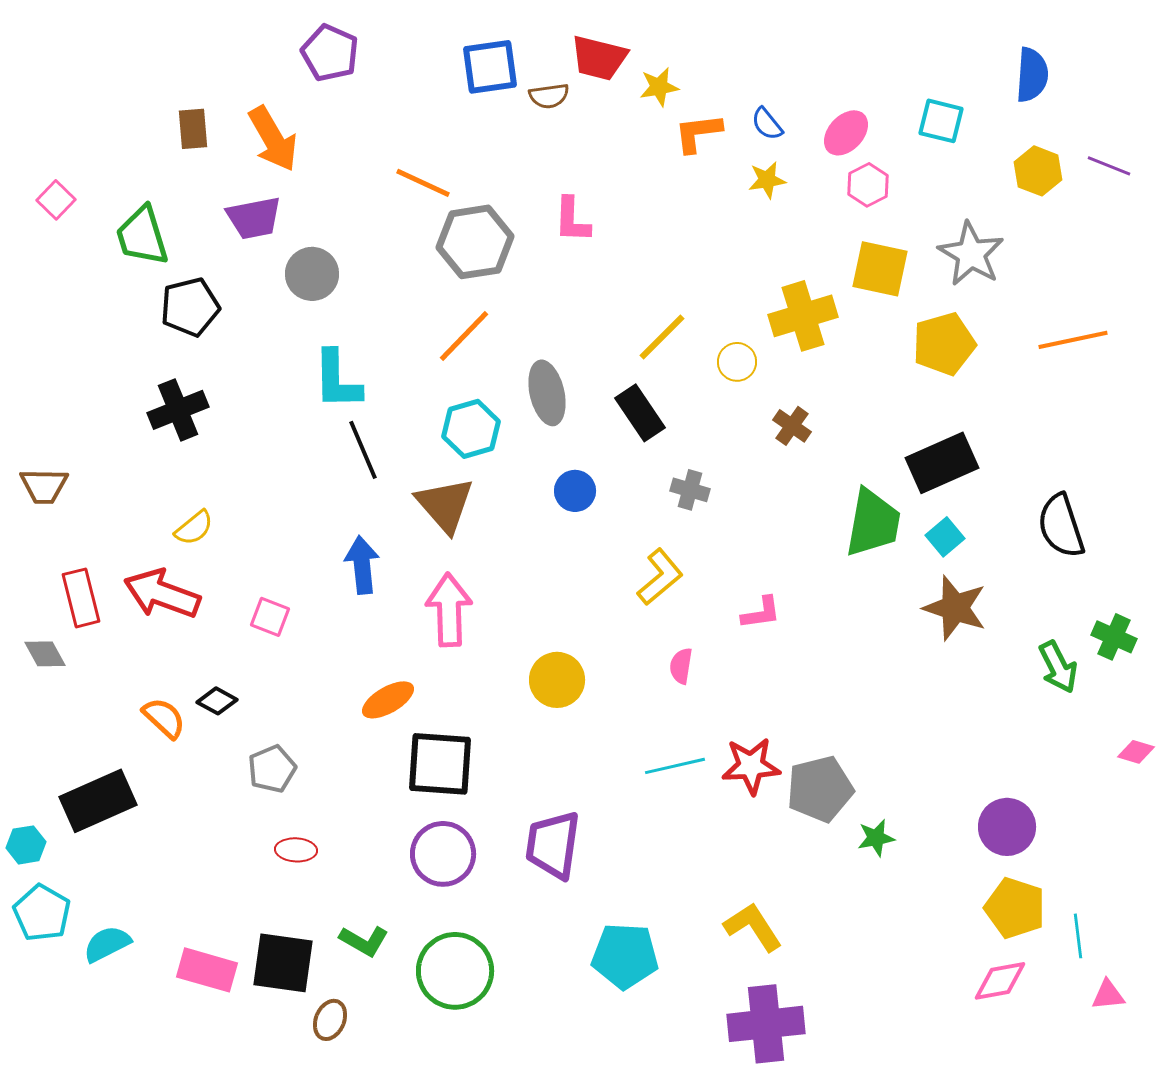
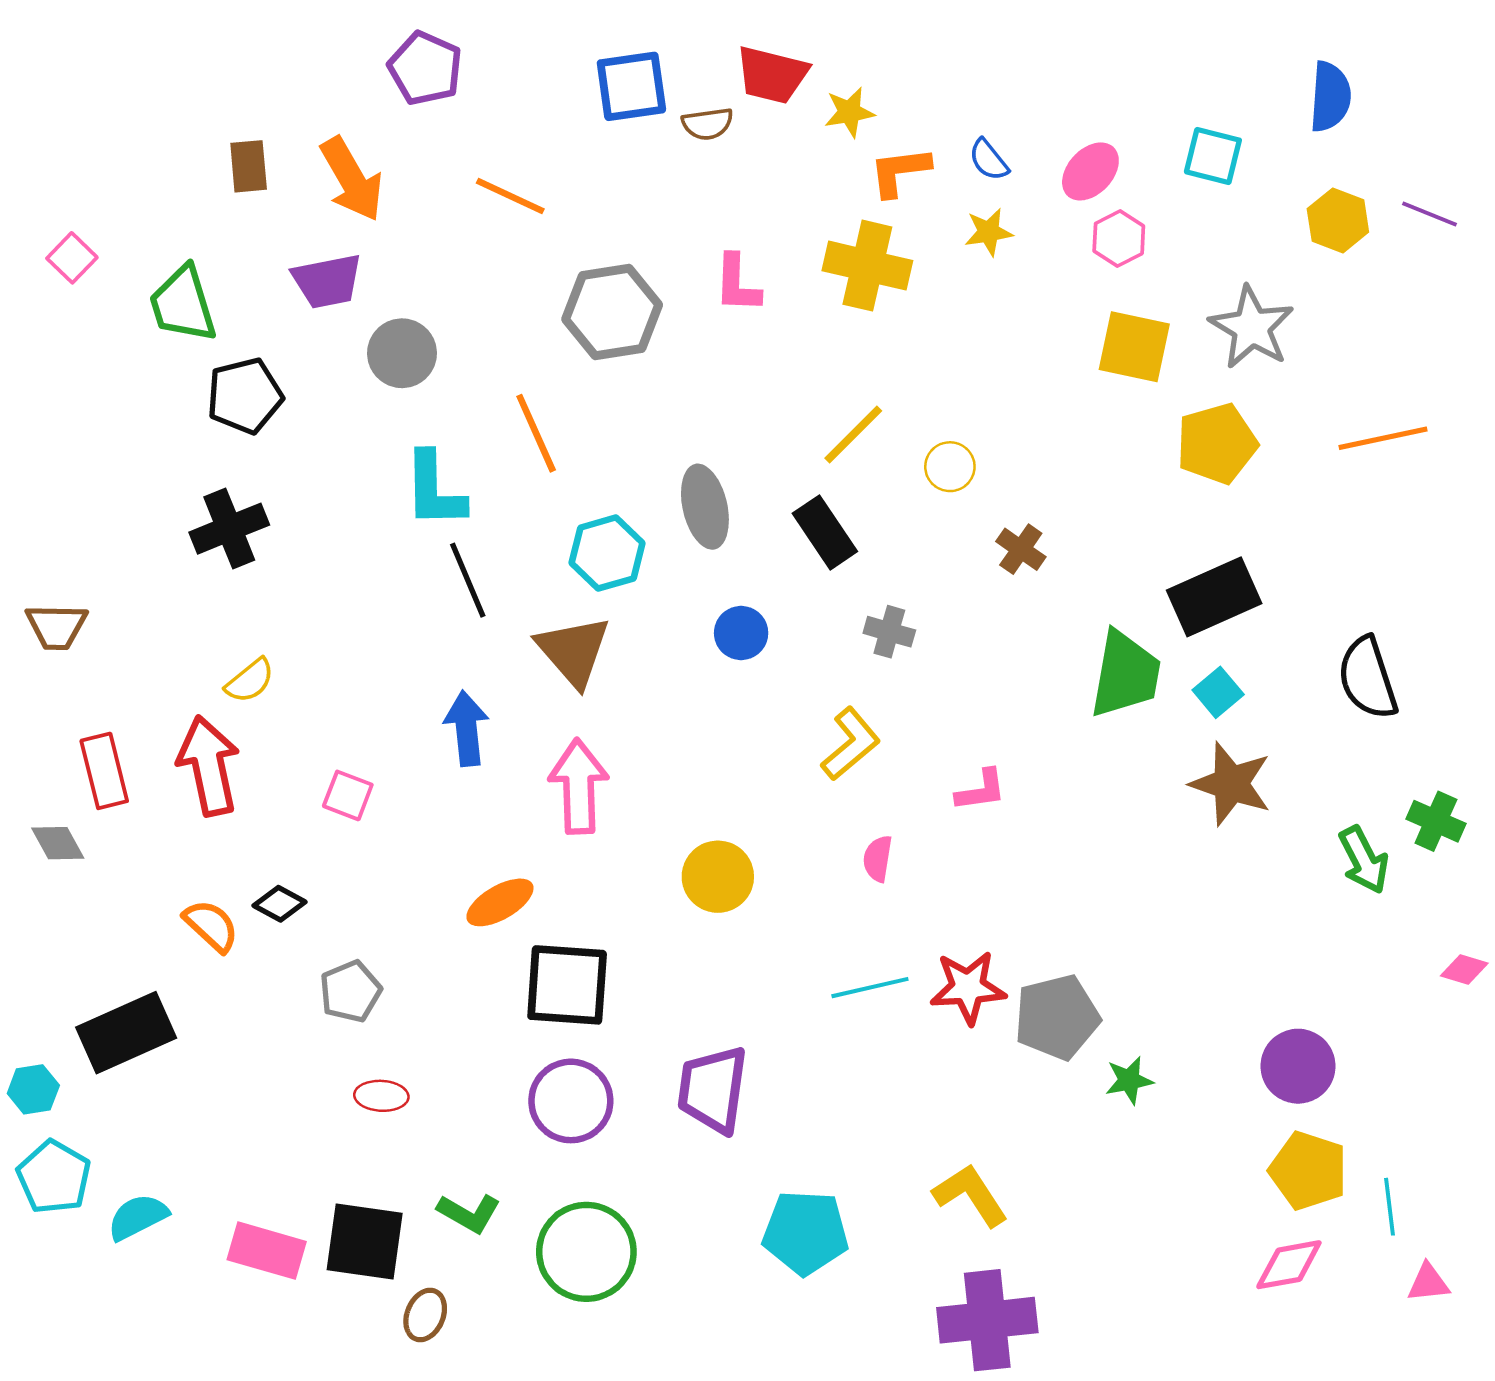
orange line: (423, 183) -> (510, 196), moved
yellow cross: (803, 316) -> (867, 266), moved, turned 30
orange line: (464, 336) -> (536, 433), moved, turned -68
red arrow: (162, 594) -> (209, 766), turned 58

